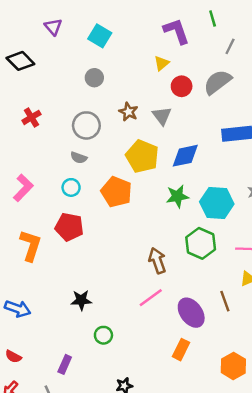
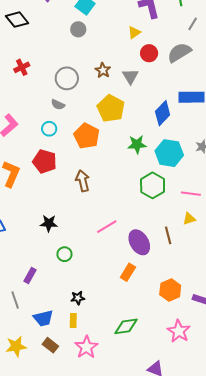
gray circle: (94, 78) -> (78, 29), moved
blue diamond: (185, 156) -> (163, 113), moved, turned -40
brown arrow: (157, 261) -> (83, 181), moved

